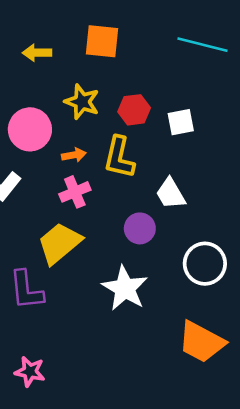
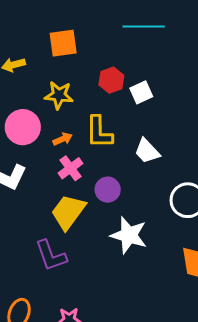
red hexagon: (134, 110) -> (111, 80), moved
purple circle: (140, 228) -> (108, 190), moved

